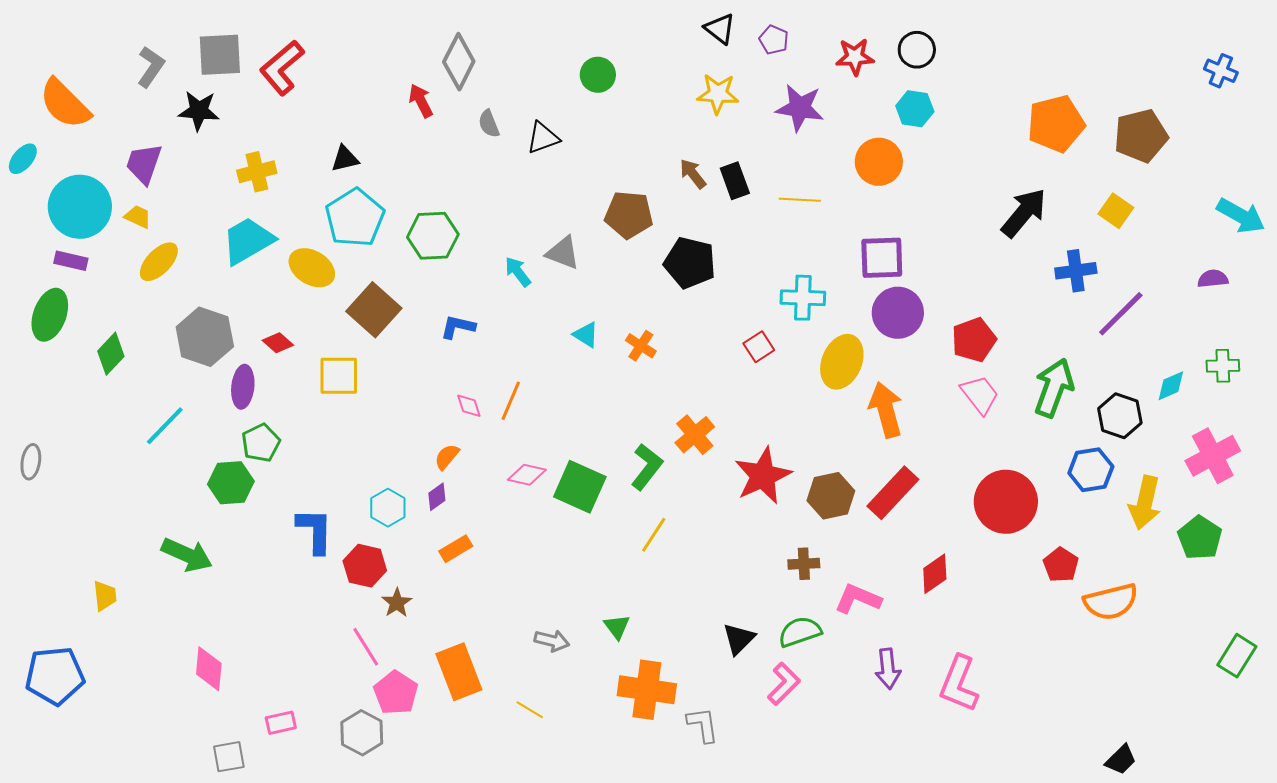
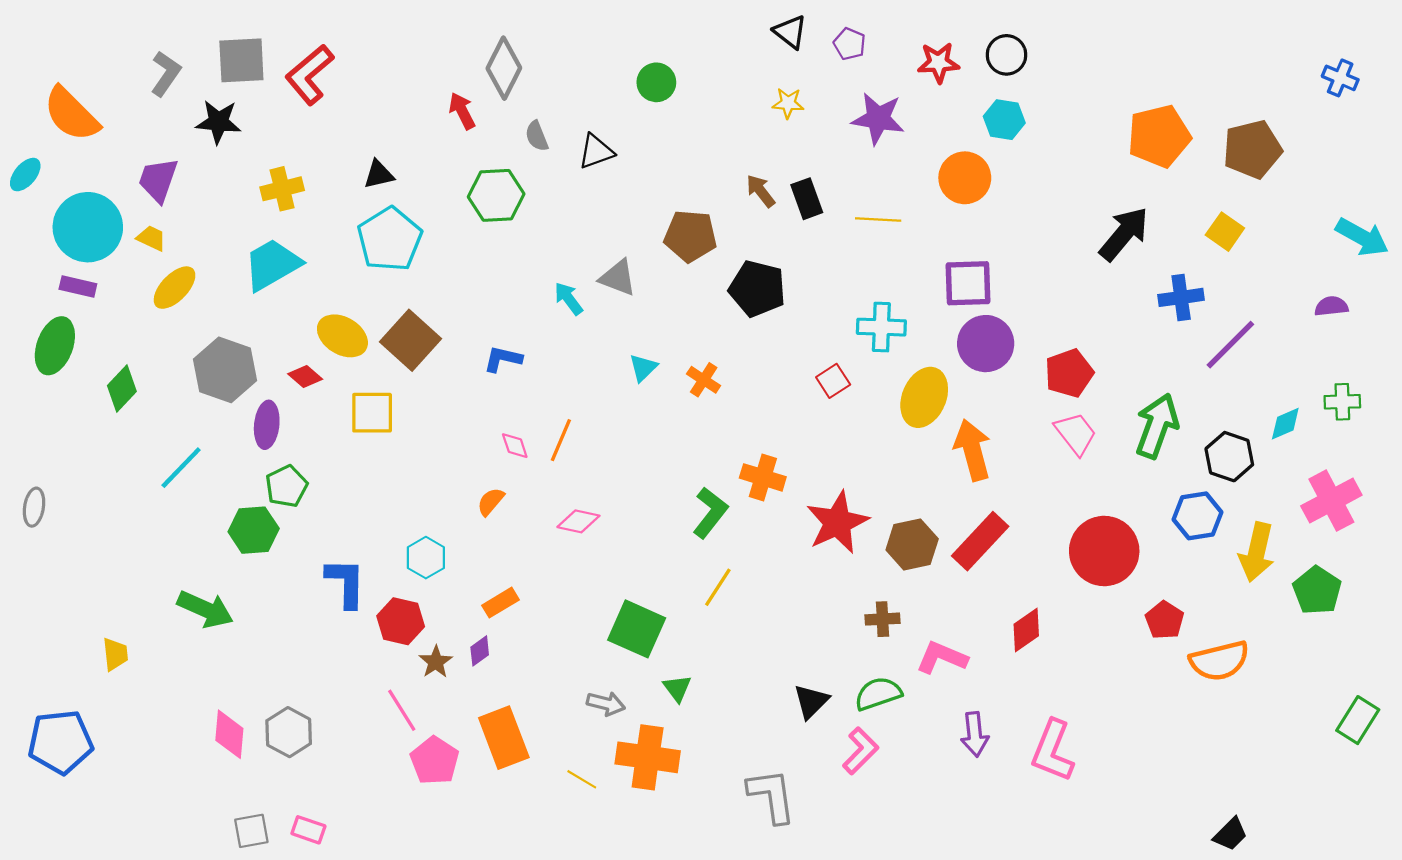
yellow star: (718, 94) -> (788, 103), size x0.7
green hexagon: (433, 236) -> (496, 195), moved
yellow ellipse: (312, 268) -> (342, 336), moved
cyan triangle: (586, 335) -> (643, 368), turned 44
orange cross: (695, 435) -> (763, 477), turned -33
green square: (580, 487) -> (637, 629), moved
purple diamond: (437, 497) -> (480, 651), moved
orange cross: (647, 690) -> (648, 757), moved
pink rectangle: (281, 723) -> (308, 830), moved, turned 32
gray L-shape: (703, 725) -> (772, 796), size x1.4
gray hexagon: (362, 733) -> (289, 732), moved

